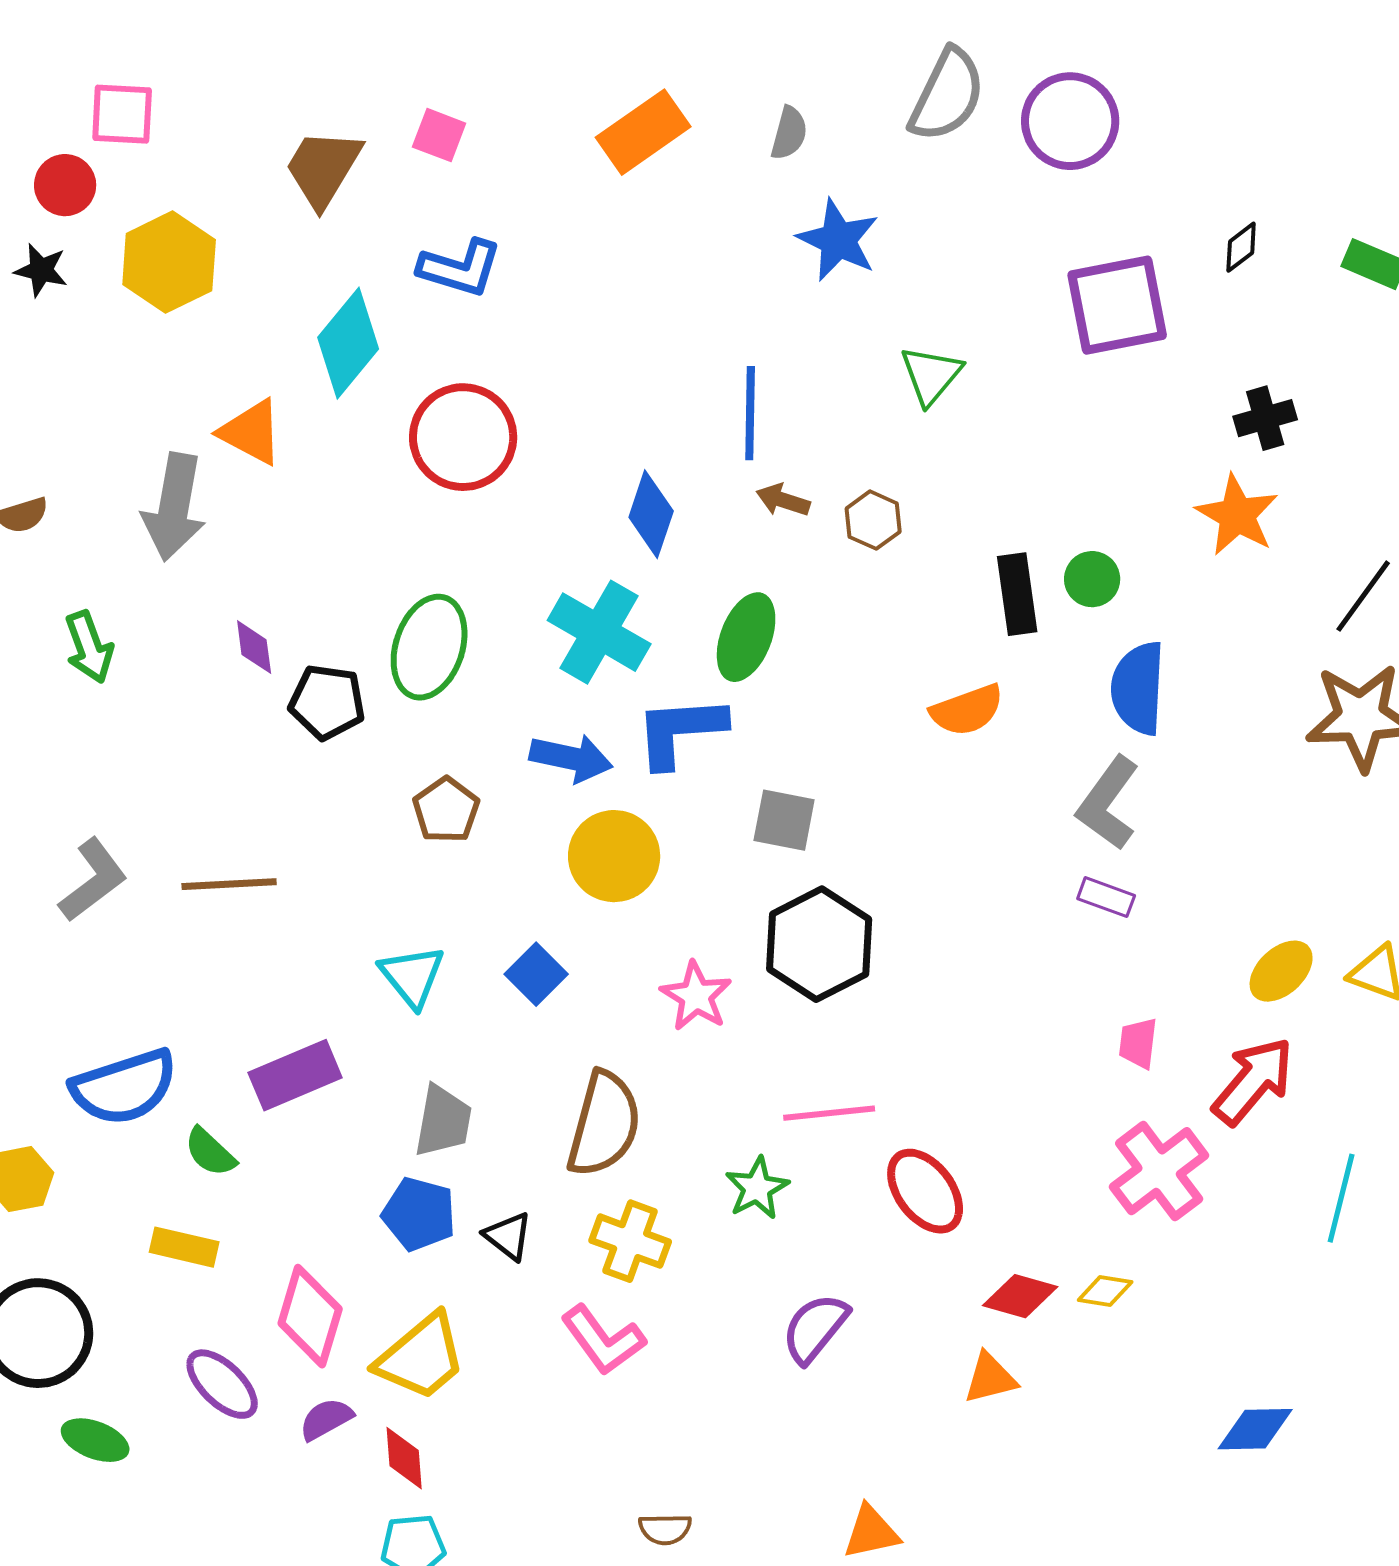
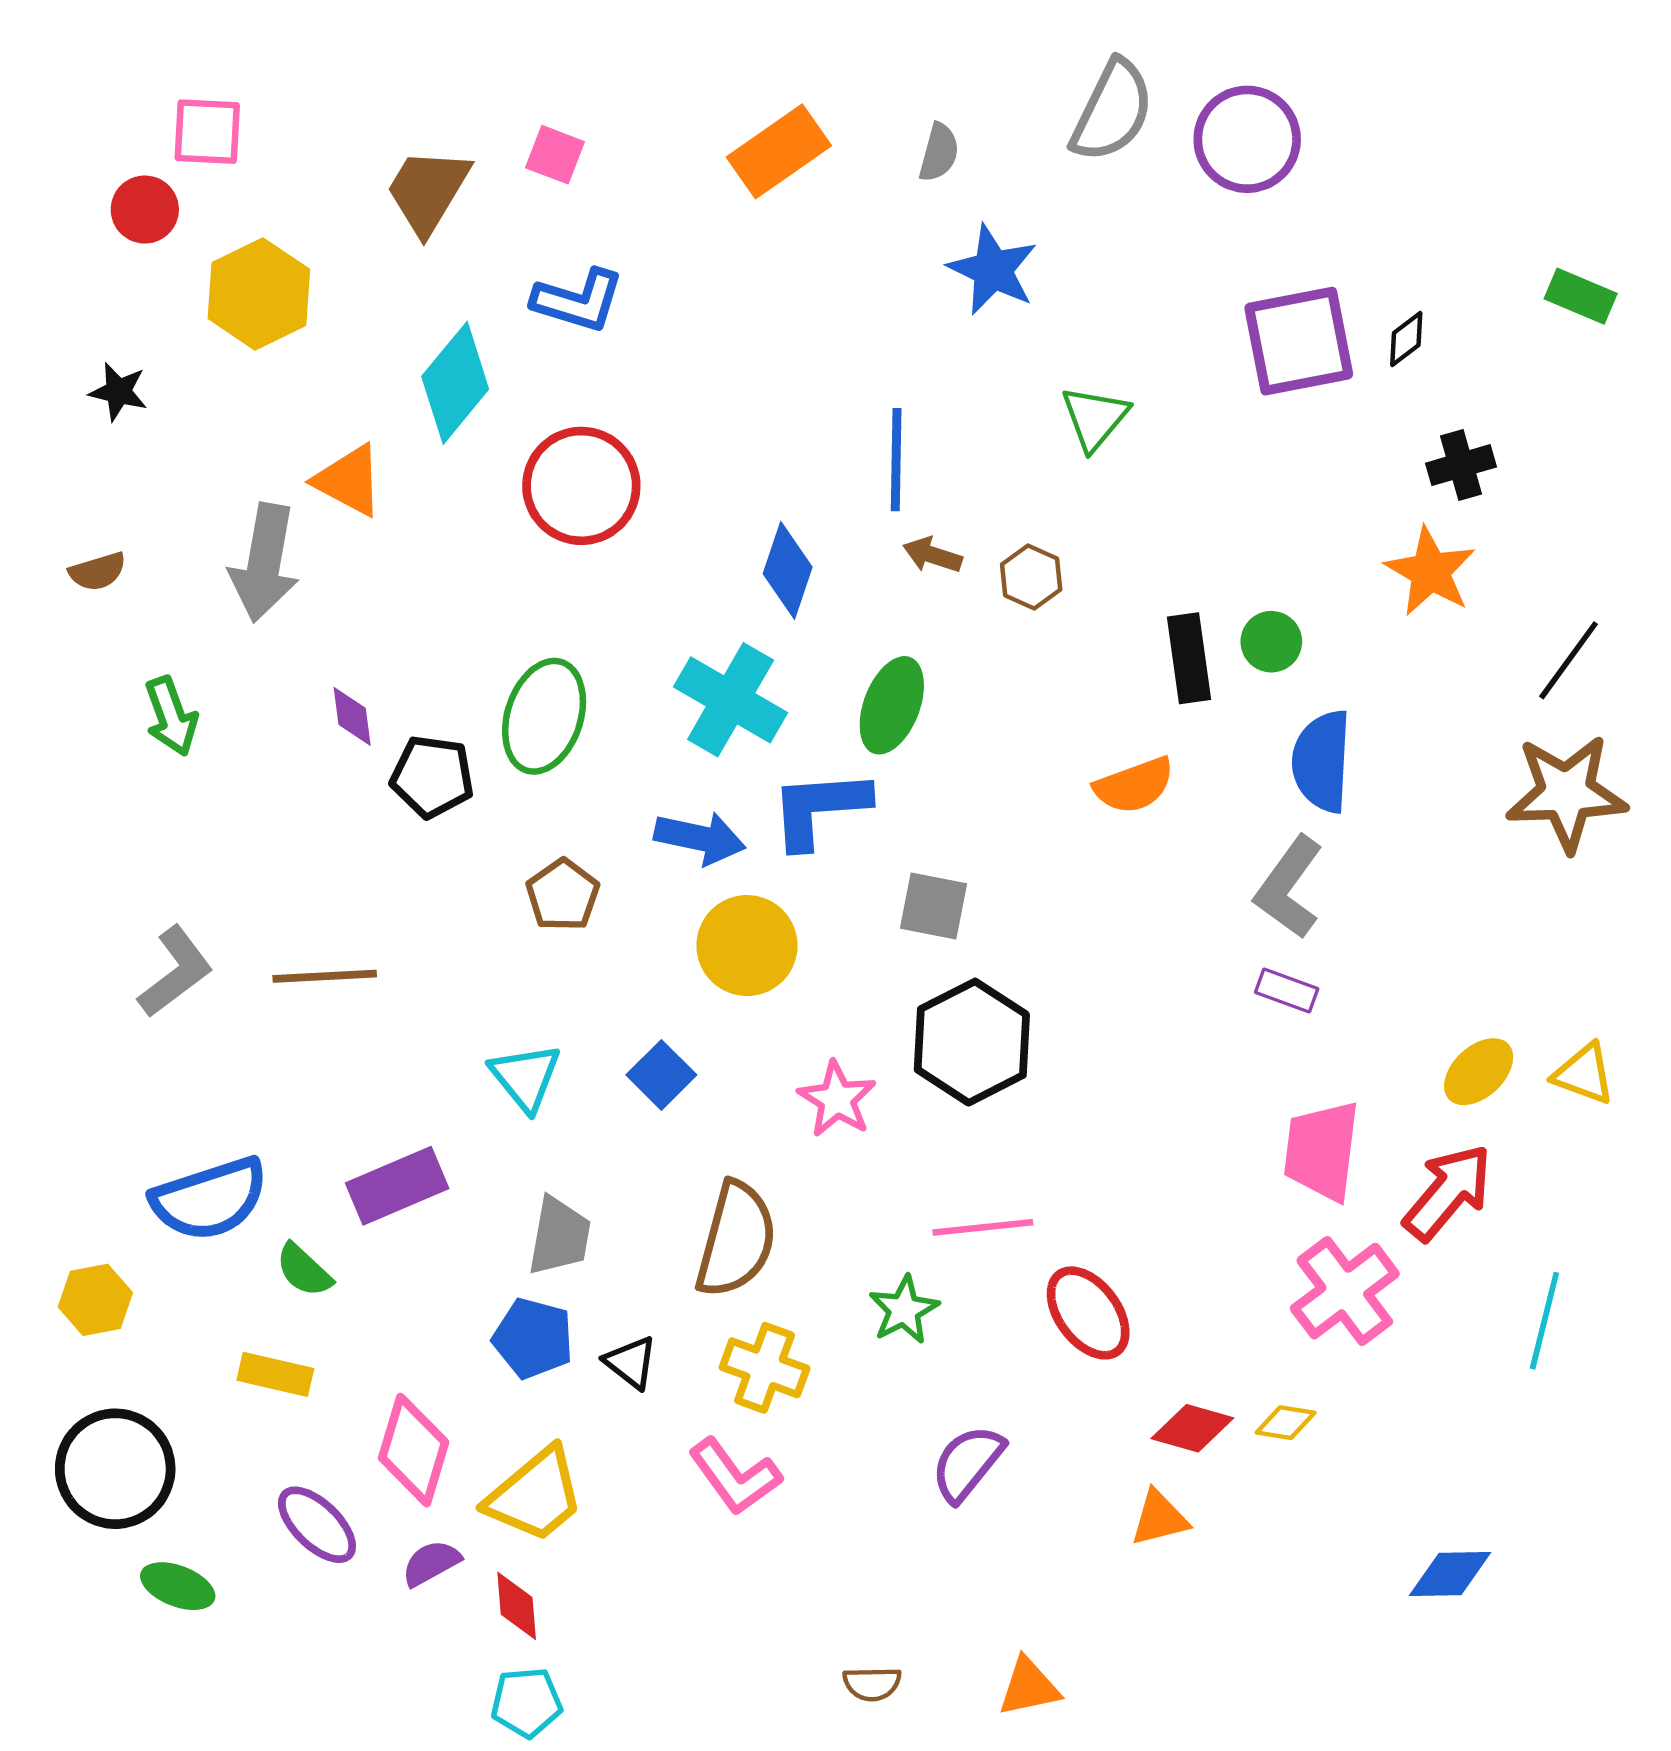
black diamond: (1241, 247) -> (1406, 339), moved
black star: (41, 270) -> (118, 392), moved
pink trapezoid: (1138, 1043) -> (1322, 1151), size x1.8
brown semicircle: (665, 1529) -> (872, 1684), moved

